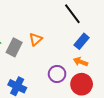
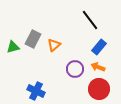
gray rectangle: (14, 47) -> (33, 39), moved
purple circle: (57, 74) -> (75, 69), moved

